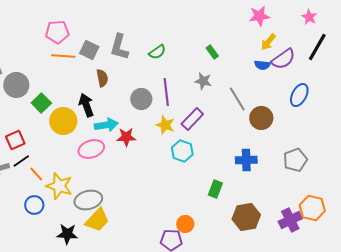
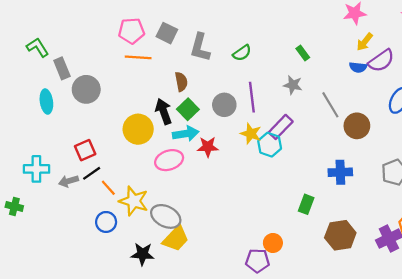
gray square: (89, 50) -> (167, 33), moved
green square: (41, 103) -> (188, 109), moved
cyan hexagon: (182, 151) -> (270, 145), moved
gray ellipse: (88, 200) -> (166, 216), turned 40

